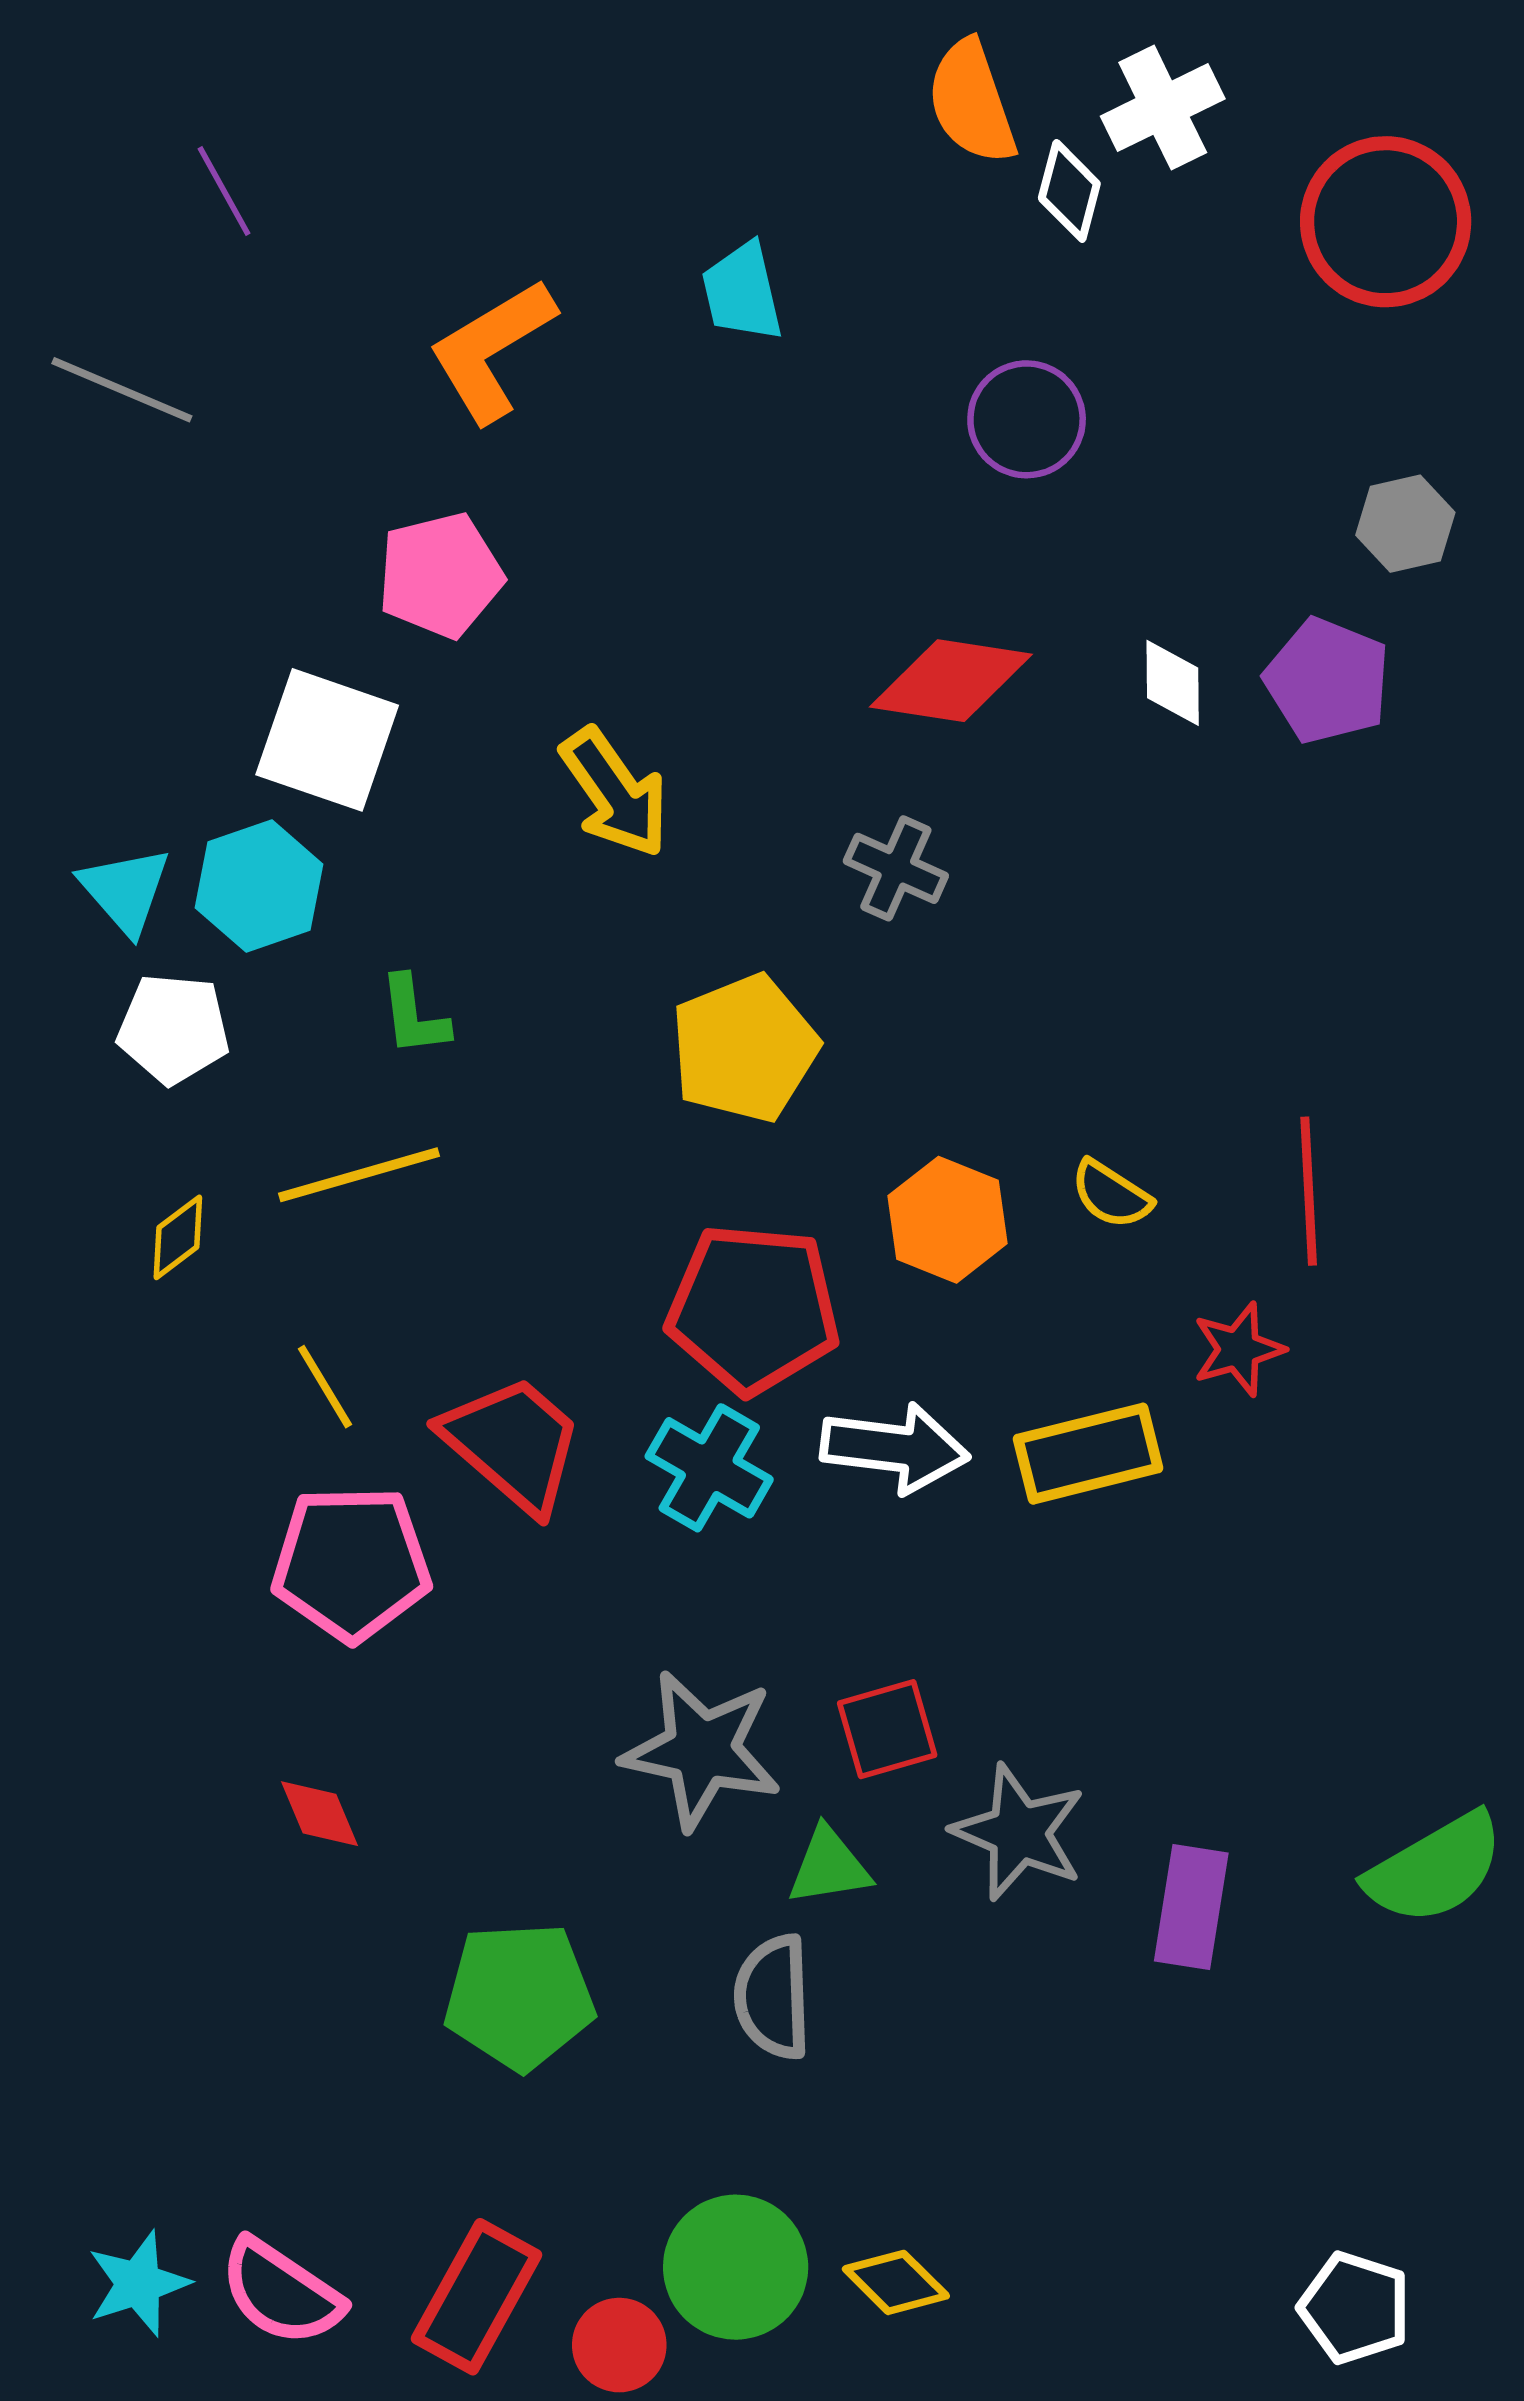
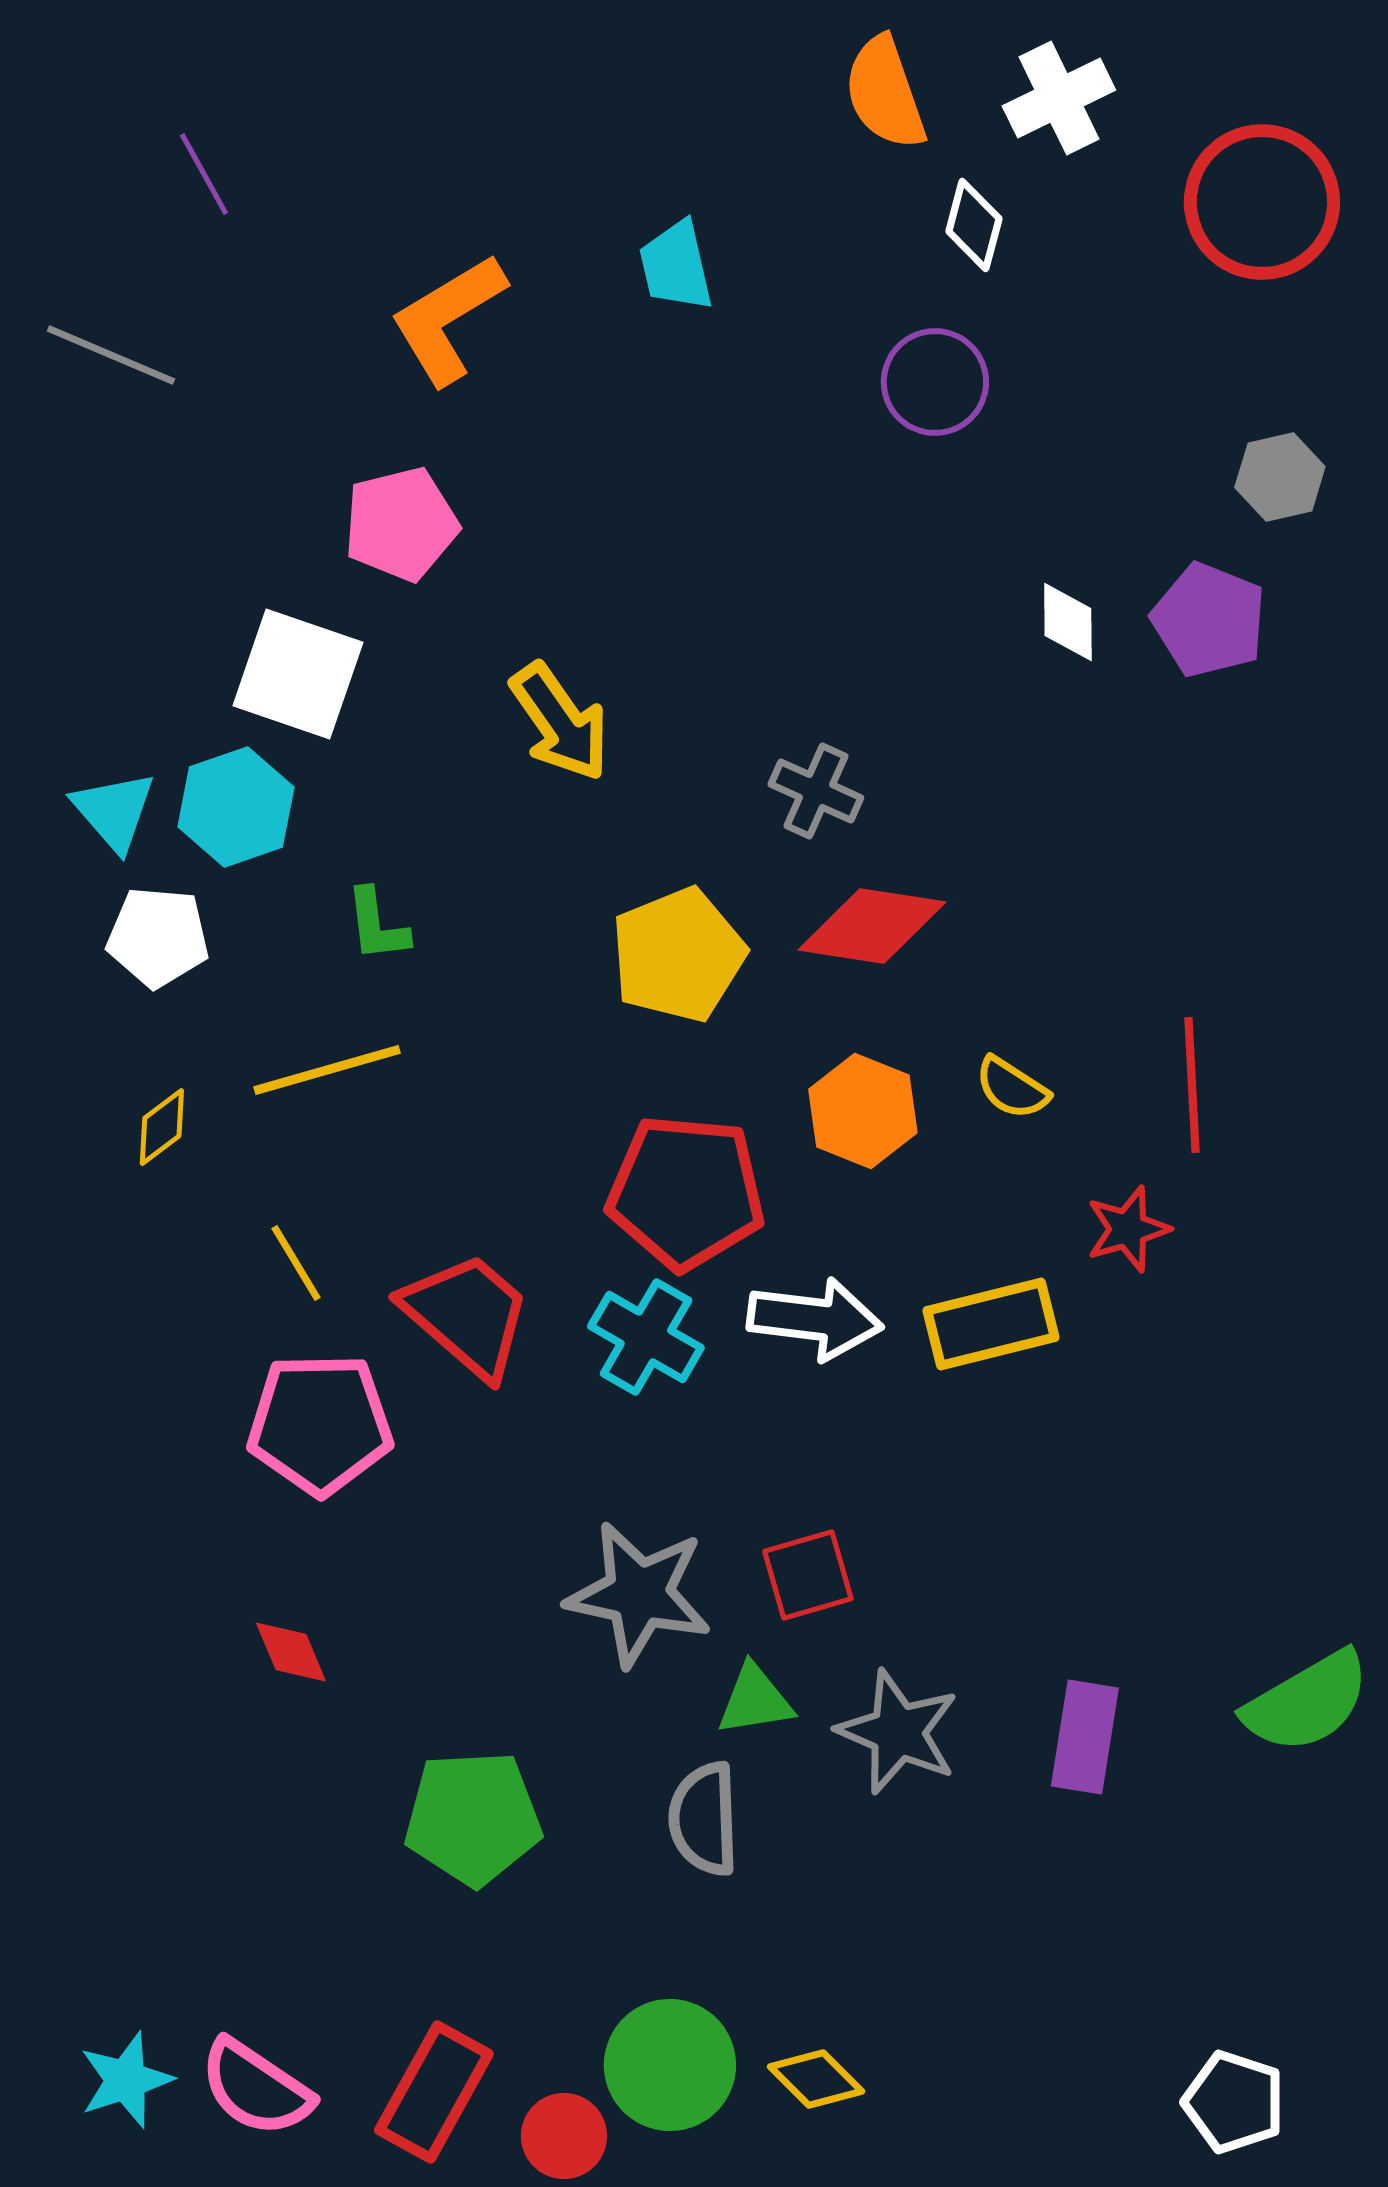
white diamond: (1069, 191) -> (974, 225), moved
red diamond: (951, 681) -> (872, 926), moved
gray star: (1019, 1832) -> (898, 1732), moved

